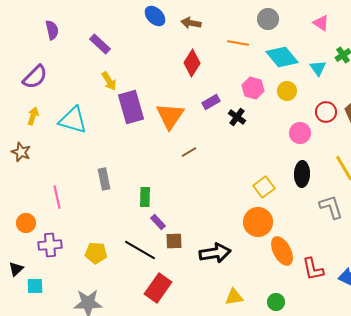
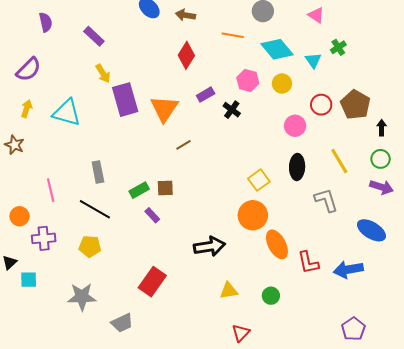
green rectangle: (145, 197) -> (139, 190), turned 60
brown square: (174, 241) -> (165, 188), moved
black line: (140, 250) -> (95, 209), moved

